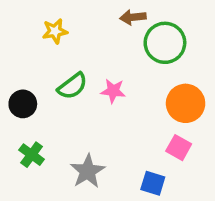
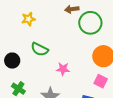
green semicircle: (72, 86) -> (40, 49), turned 66
pink star: (113, 91) -> (63, 69), moved

